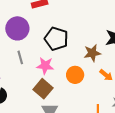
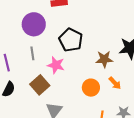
orange circle: (75, 75) -> (91, 88), moved
brown square: (43, 89) -> (40, 85), moved

